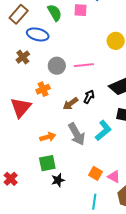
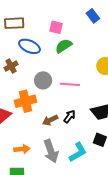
pink square: (80, 10) -> (56, 27), moved
green semicircle: (55, 13) -> (64, 46), moved, turned -102
brown rectangle: (19, 14) -> (14, 23), turned 36
orange cross: (43, 89) -> (25, 101), size x1.5

